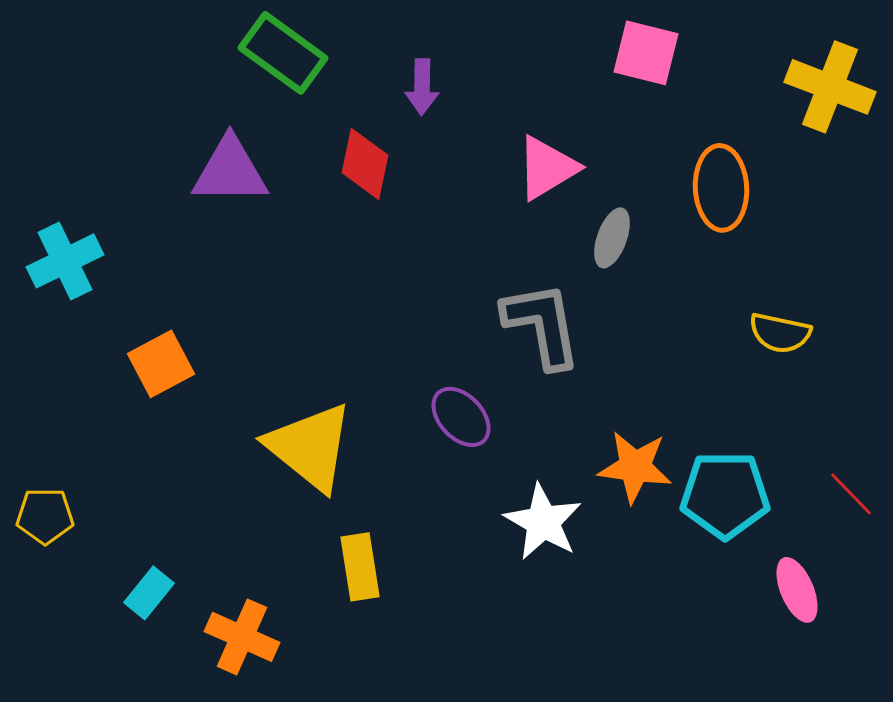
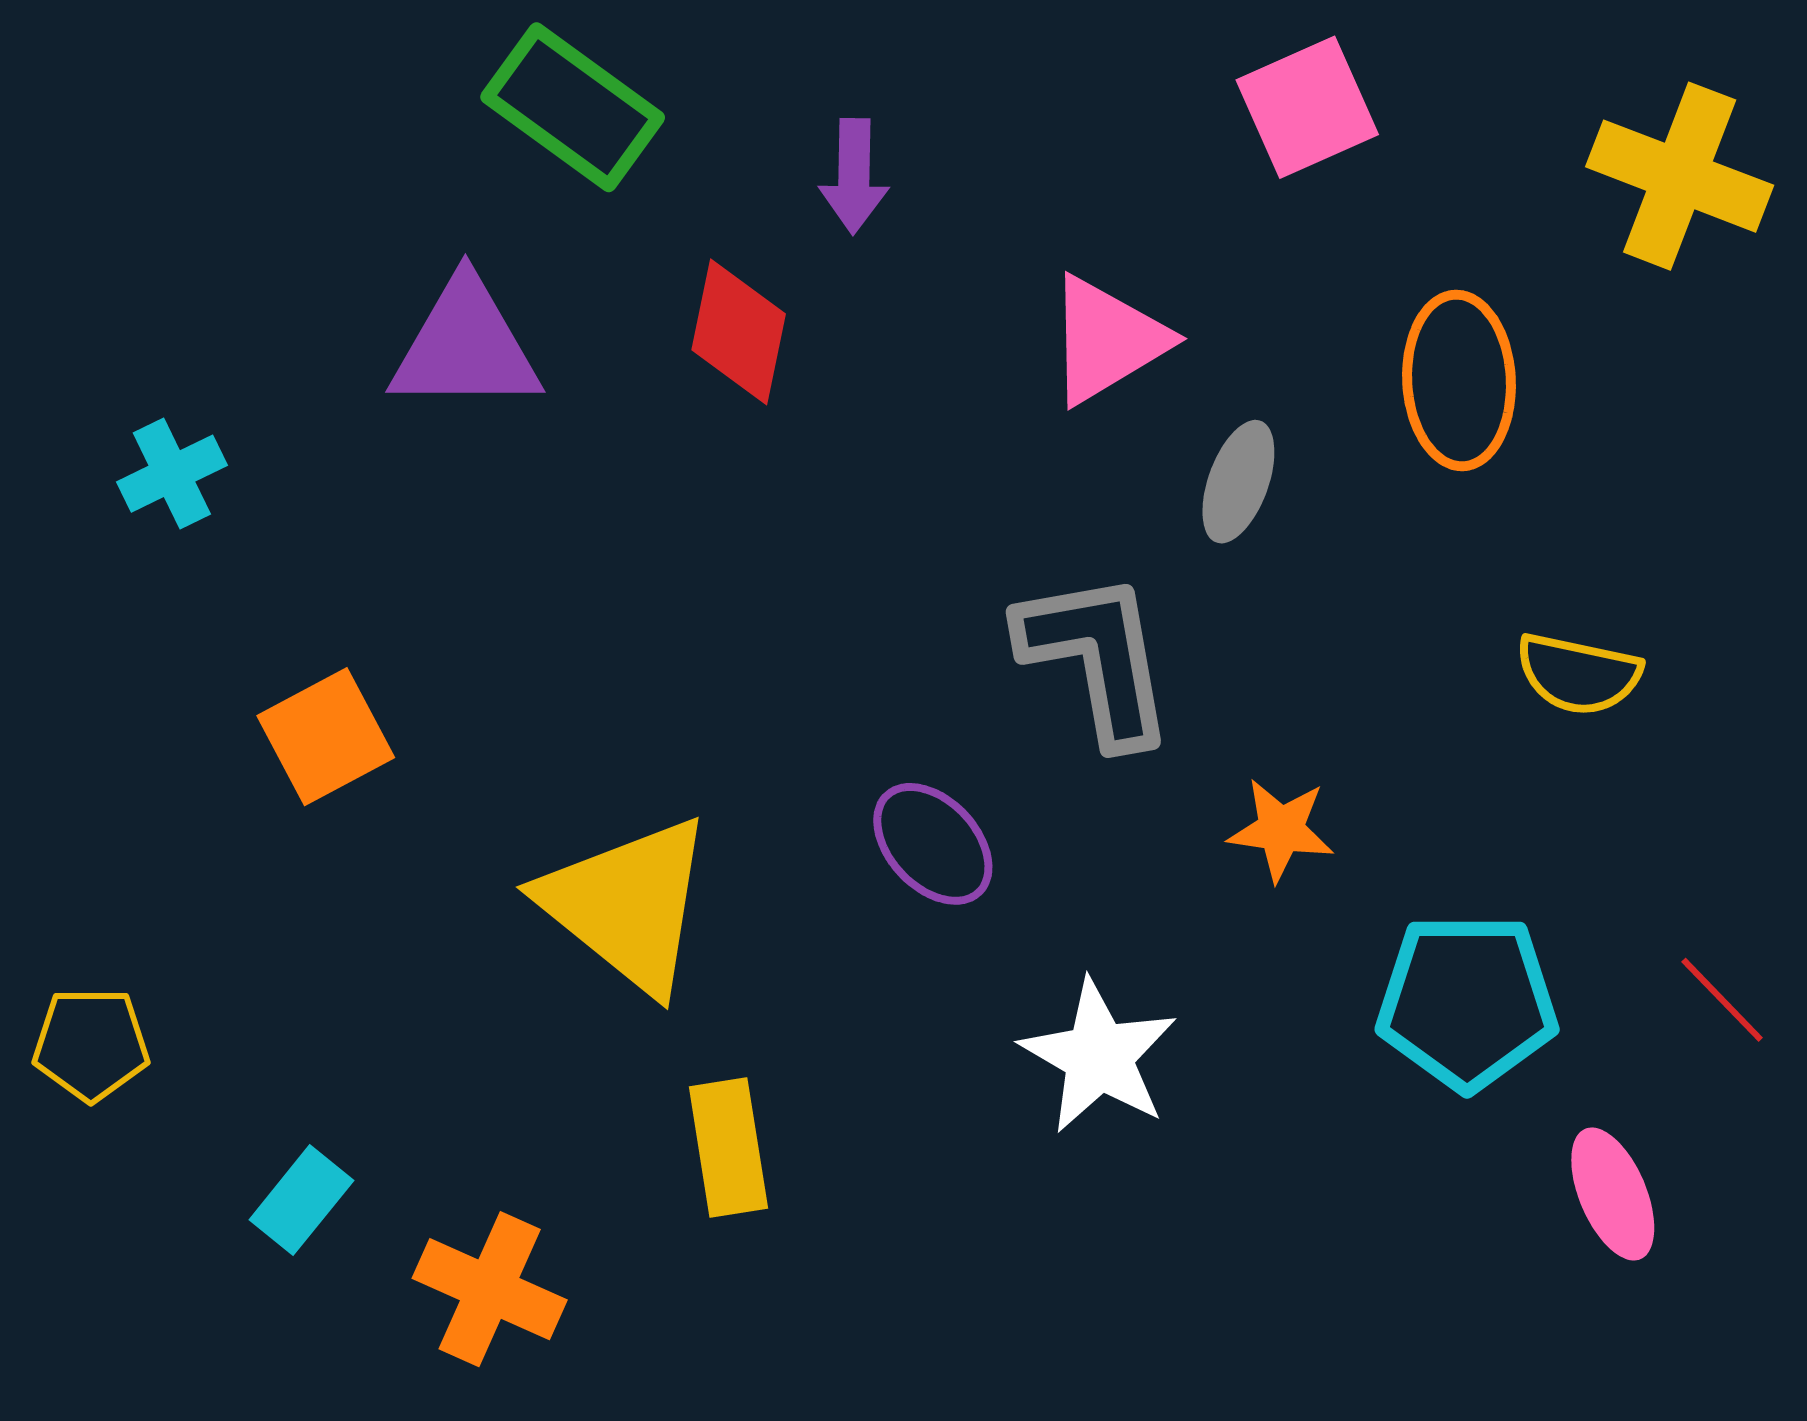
pink square: (646, 53) -> (1307, 107), turned -38
cyan cross: (65, 261) -> (172, 474), moved, size x0.7
orange star: (635, 467) -> (1281, 830), moved, size x0.7

